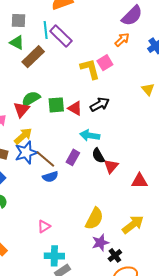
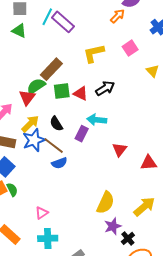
cyan line: (46, 30) -> (47, 17), turned 36
orange arrow: (122, 40) -> (118, 16), moved
brown rectangle: (33, 57) -> (51, 69), moved
pink square: (105, 63) -> (130, 48), moved
yellow L-shape: (90, 69) -> (94, 53), turned -85
black semicircle: (98, 156) -> (56, 124), moved
purple rectangle: (73, 157) -> (82, 134), moved
pink triangle: (44, 226) -> (42, 213), moved
cyan cross: (54, 256) -> (48, 238), moved

